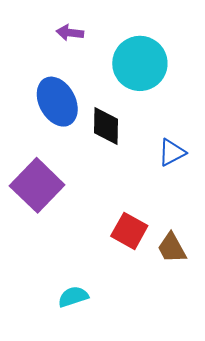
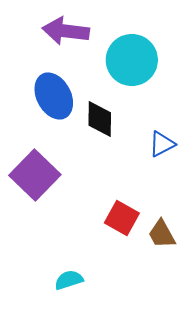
purple arrow: (70, 33) -> (66, 31), size x1.8

